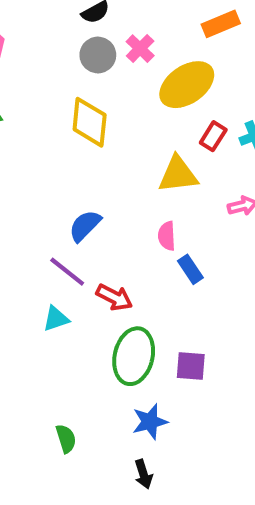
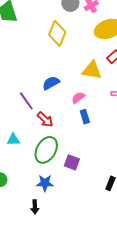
blue semicircle: (85, 226) -> (51, 83), moved
pink semicircle: (167, 236) -> (78, 98), turned 40
cyan triangle: (56, 319) -> (13, 140), moved

